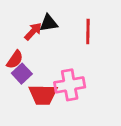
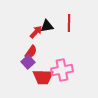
red line: (88, 31) -> (69, 23), moved
red semicircle: (15, 60) -> (31, 52), moved

